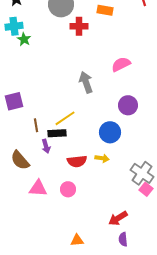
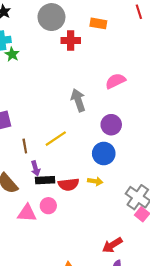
purple circle: (128, 105) -> (111, 125), moved
black rectangle: (57, 133) -> (45, 180), moved
pink circle: (68, 189) -> (48, 206), moved

